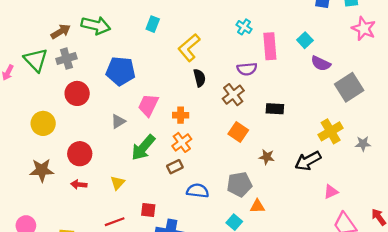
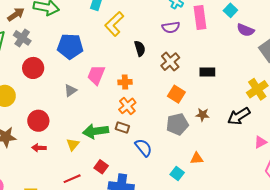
yellow L-shape: (189, 48) -> (114, 24), moved
gray cross: (66, 59) -> (22, 38), turned -36
purple semicircle: (247, 69) -> (171, 27), moved
green arrow: (143, 148) -> (96, 131), moved, turned 45
brown rectangle: (175, 167) -> (122, 128), turned 48
gray pentagon: (239, 184) -> (177, 124), moved
blue semicircle: (198, 191) -> (143, 148), turned 48
red square: (148, 210) -> (101, 167), turned 32

